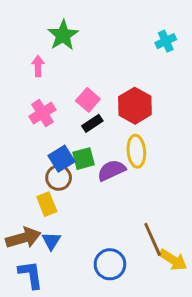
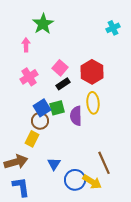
purple semicircle: (111, 170) -> (76, 116), turned -66
yellow rectangle: (47, 204) -> (32, 139), turned 49
blue triangle: (51, 241) -> (54, 164), moved
yellow arrow: (173, 260) -> (92, 182), moved

